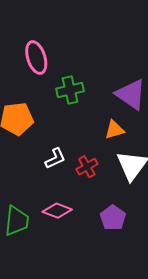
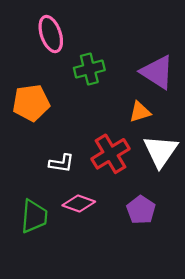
white L-shape: (55, 158) -> (61, 163), moved, turned 35
red cross: (87, 167) -> (111, 154), size x1.6

